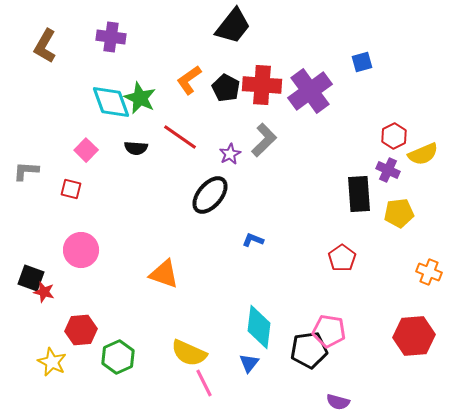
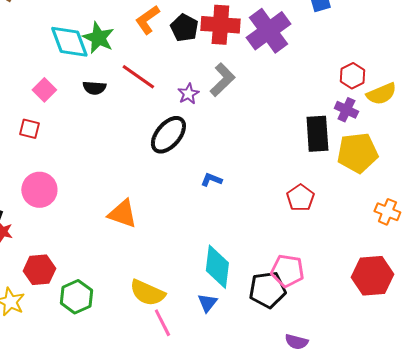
yellow pentagon: (399, 213) -> (357, 153), size x1.4

